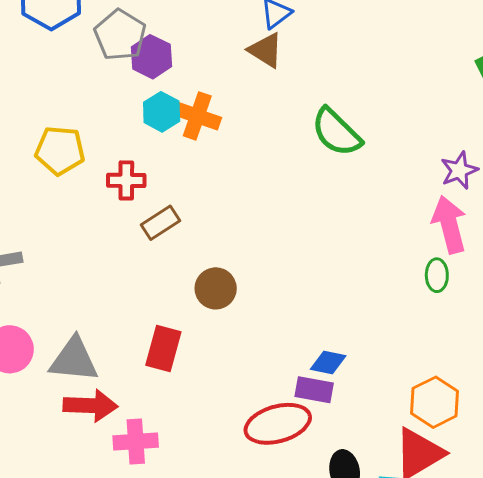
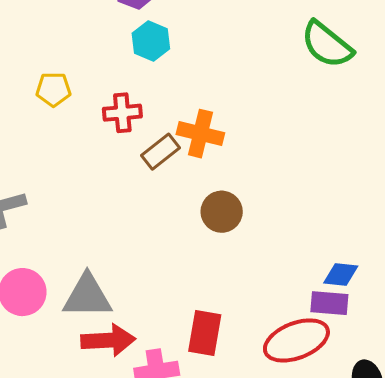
orange cross: (197, 116) -> (200, 134), moved
yellow pentagon: (60, 150) -> (53, 89), size x0.7
red rectangle: (163, 349) -> (205, 333), moved

